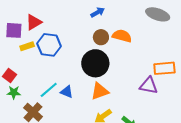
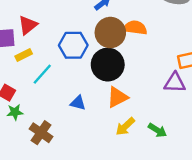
brown circle: (101, 37) -> (110, 33), size x1.6
blue hexagon: (49, 45) -> (73, 45), moved
cyan line: (49, 90) -> (42, 74), moved

